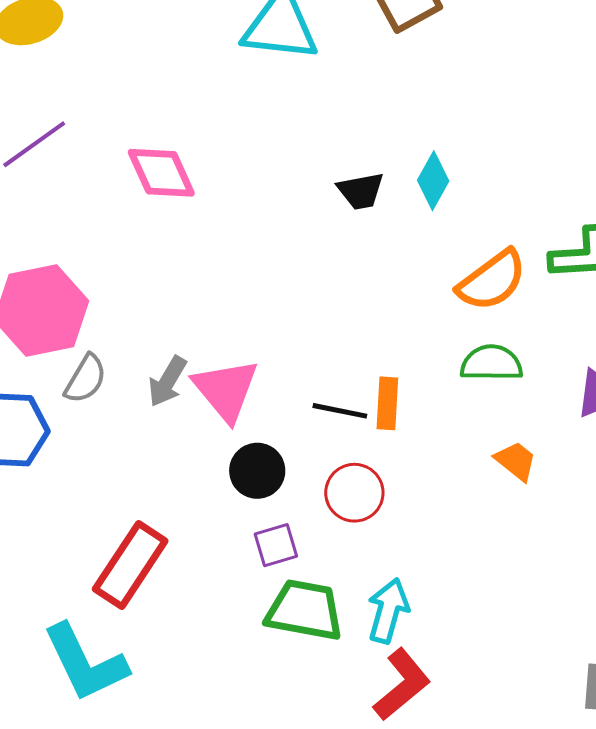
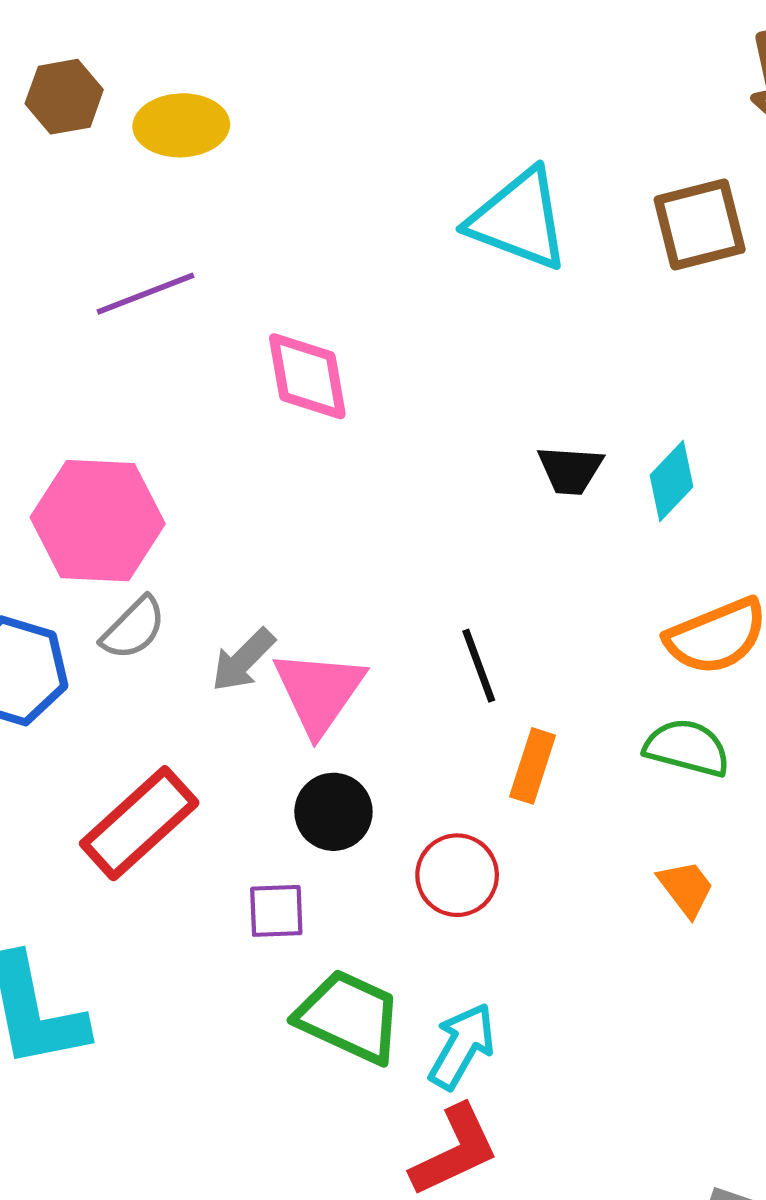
black line: (340, 411) -> (479, 666), moved, turned 44
purple square: (276, 545) -> (276, 911), moved
red rectangle: (130, 565) -> (139, 823), moved

